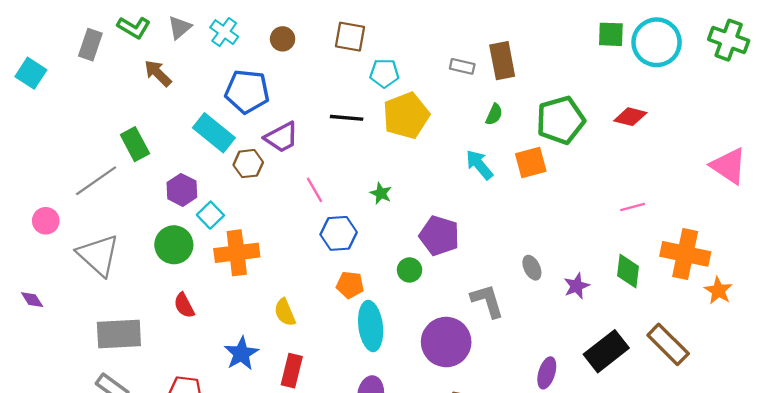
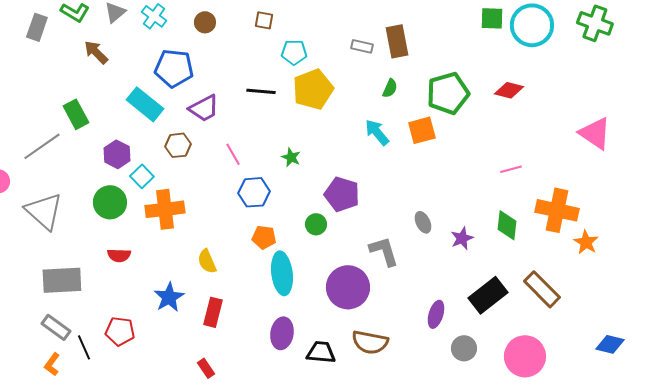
brown square: (350, 37) -> (264, 20), size x0.7
brown hexagon: (248, 164) -> (178, 145), moved
red semicircle: (184, 305) -> (119, 255), turned -60

